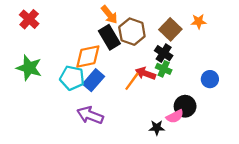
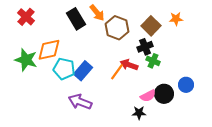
black rectangle: (109, 37) -> (76, 19), moved
black cross: (164, 53) -> (145, 47), turned 35
orange diamond: (88, 56) -> (49, 50), moved
green cross: (164, 69) -> (153, 61), moved
blue circle: (210, 79) -> (186, 85), moved
pink semicircle: (175, 116) -> (148, 96), moved

